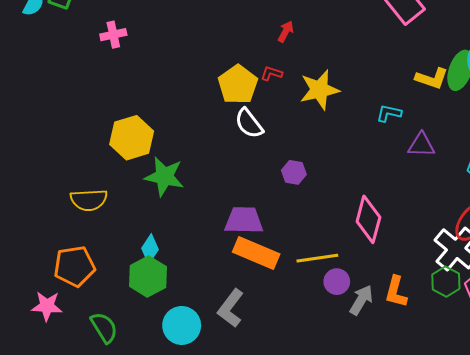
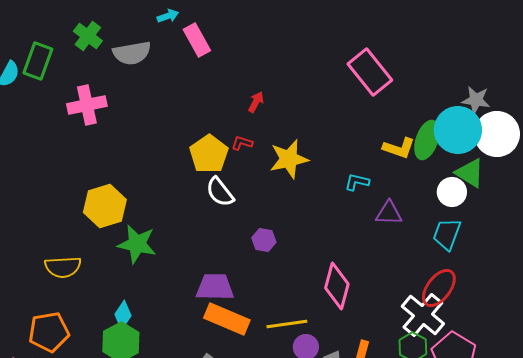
pink cross: (113, 35) -> (87, 105), size x1.5

